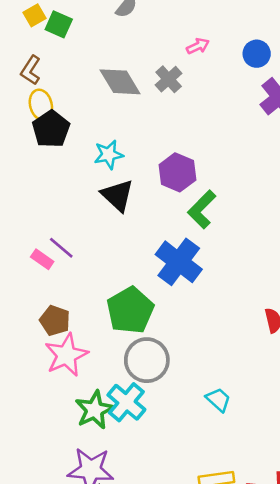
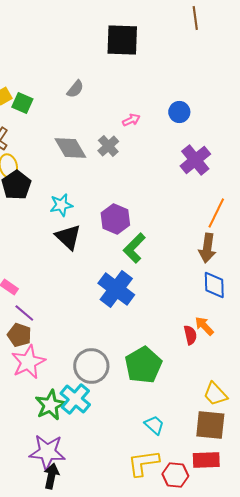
blue circle: (257, 54) -> (179, 112), moved
purple line: (61, 248) -> (24, 313), moved
green pentagon: (130, 310) -> (143, 365), moved
cyan trapezoid: (218, 400) -> (154, 425), moved

